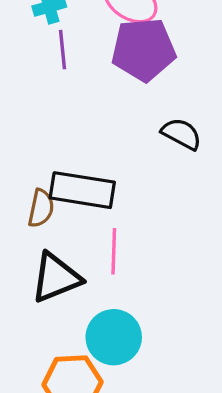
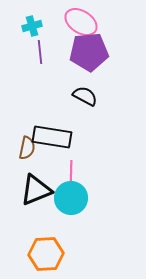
black semicircle: (181, 134) -> (85, 96), moved
cyan circle: (114, 337) -> (71, 198), moved

